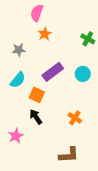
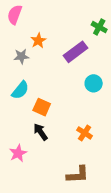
pink semicircle: (37, 13) -> (15, 15), moved
orange star: (45, 34) -> (38, 41), moved
green cross: (88, 39) -> (99, 27), moved
purple rectangle: (53, 72) -> (76, 52), moved

